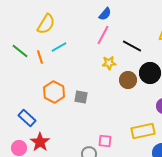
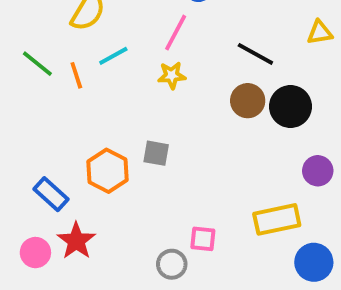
pink line: (103, 35) -> (176, 33), moved
yellow star: (109, 63) -> (172, 75), moved
brown circle: (128, 80) -> (248, 101), moved
orange hexagon: (54, 92) -> (107, 171), moved

